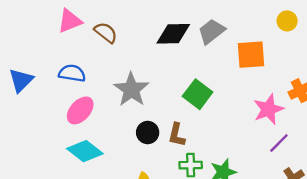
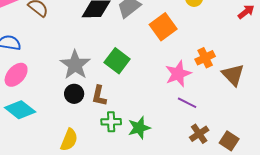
orange square: (251, 55) -> (163, 27), turned -32
gray star: (131, 90) -> (75, 65), moved
purple line: (279, 143) -> (187, 103), turned 72

